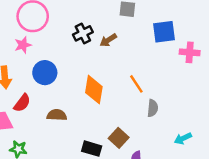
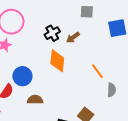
blue circle: (45, 73) -> (22, 76), moved
orange diamond: (94, 90) -> (57, 61), moved

